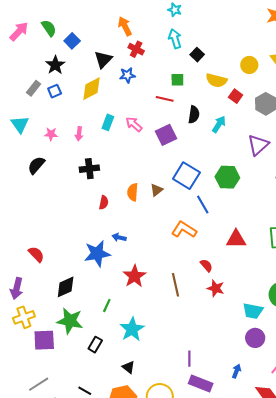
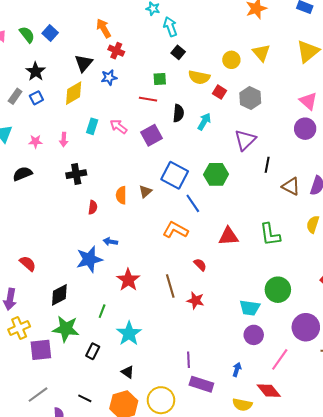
cyan arrow: (175, 39) -> (170, 27), moved
blue square: (72, 41) -> (50, 33), moved
black semicircle: (36, 165) -> (23, 174), turned 30
red star: (216, 288) -> (196, 300), moved

